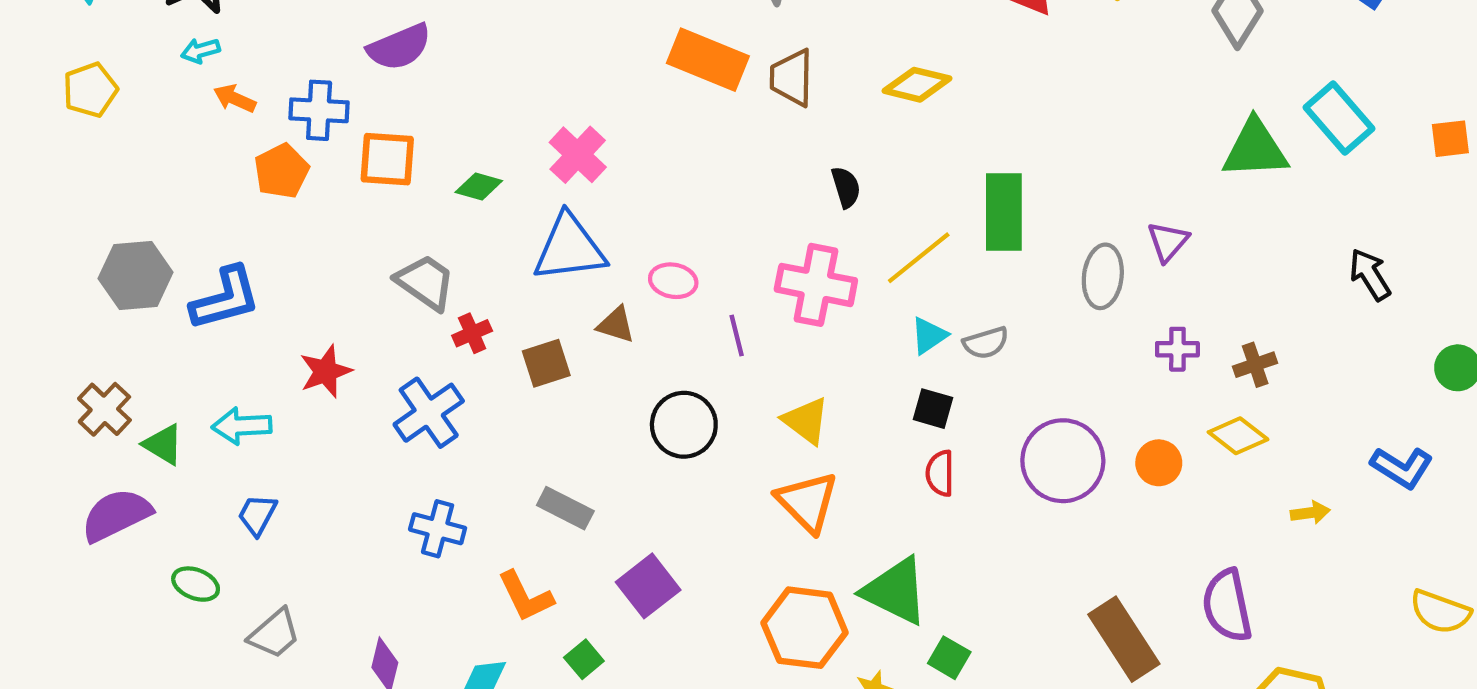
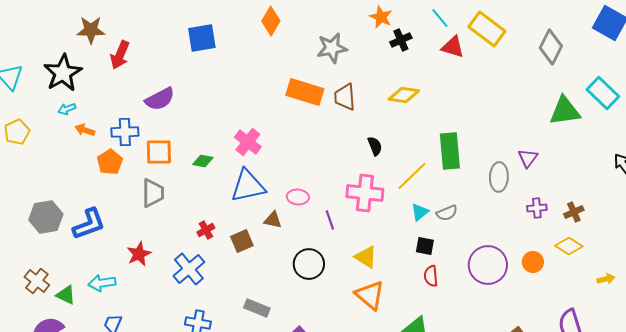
gray trapezoid: (425, 282) -> (153, 193), moved, turned 60

